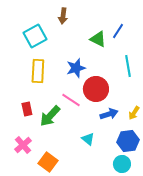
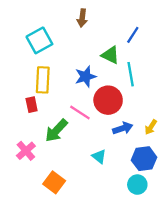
brown arrow: (63, 16) -> (82, 18), moved
green triangle: (98, 39) -> (110, 55), moved
cyan line: (128, 66) -> (131, 74), moved
red rectangle: (27, 109) -> (32, 105), moved
pink cross: (23, 145) -> (26, 151), moved

